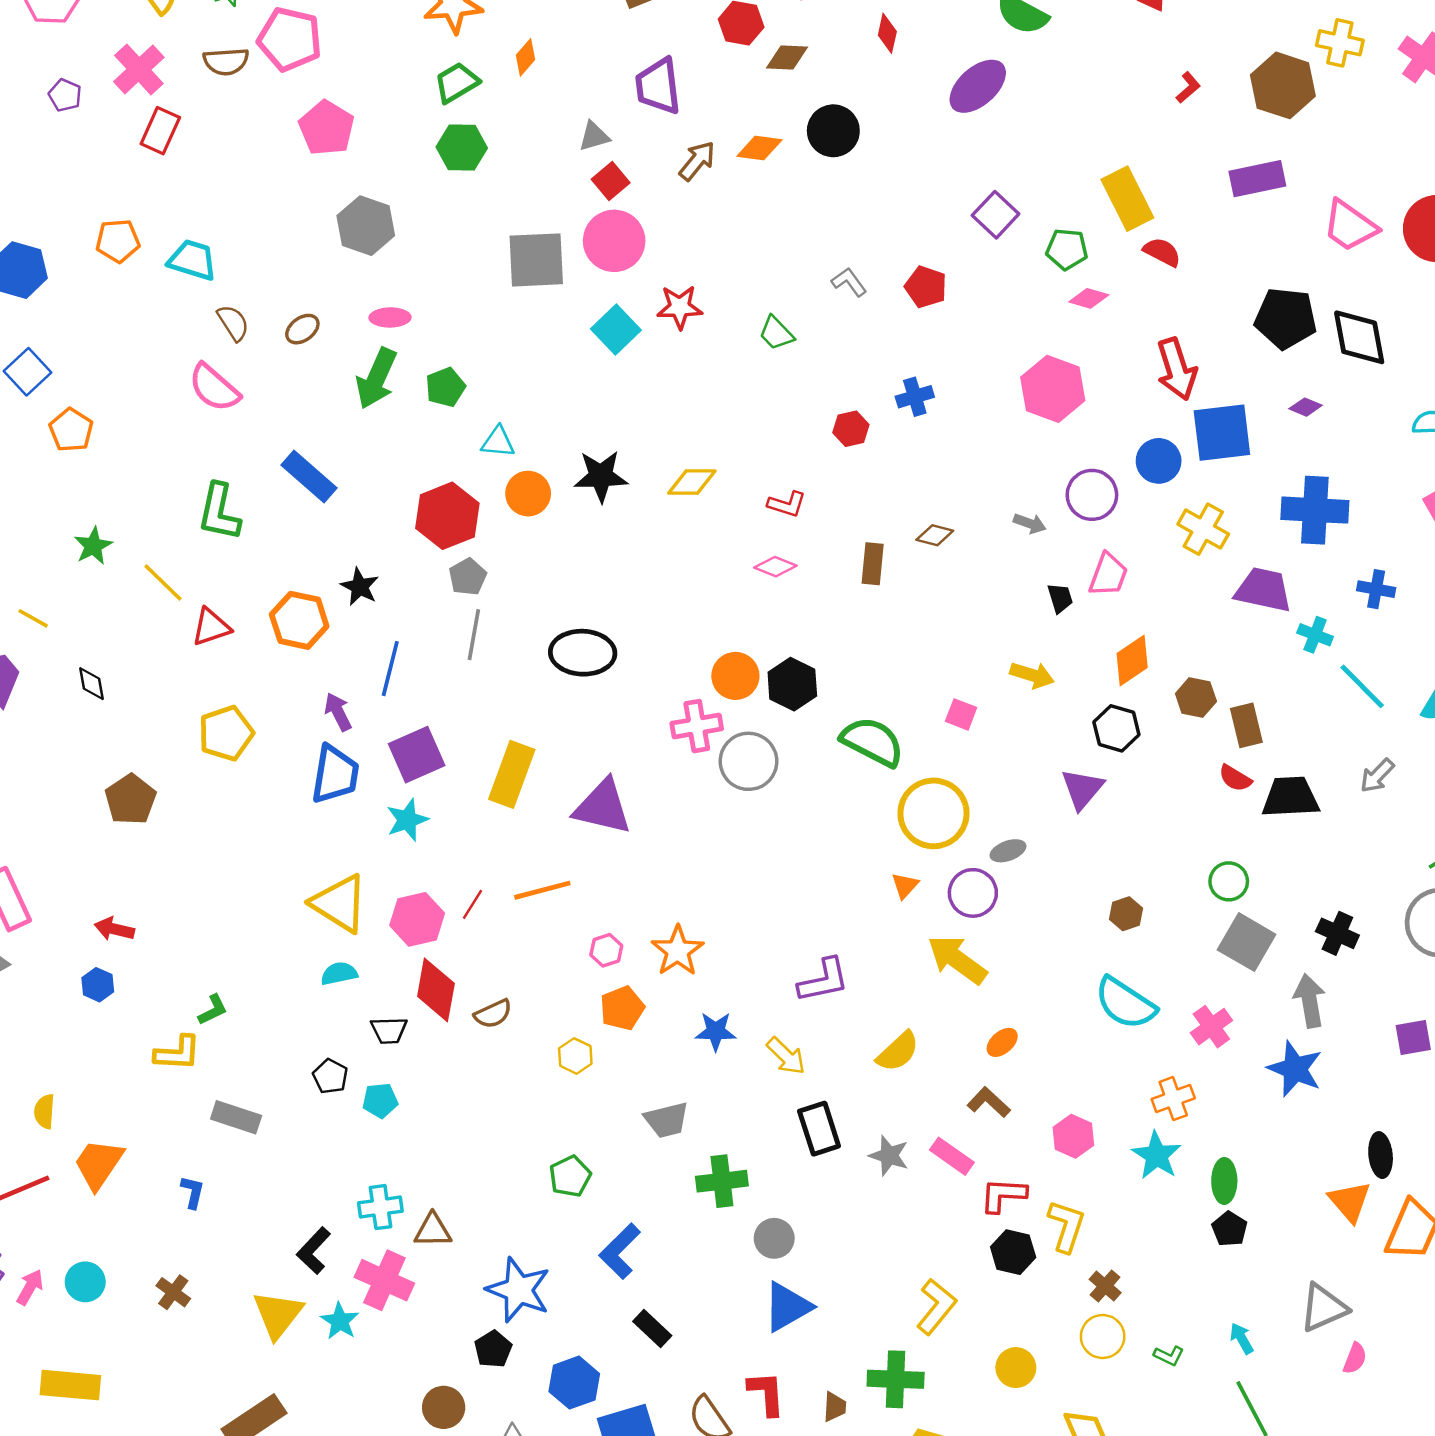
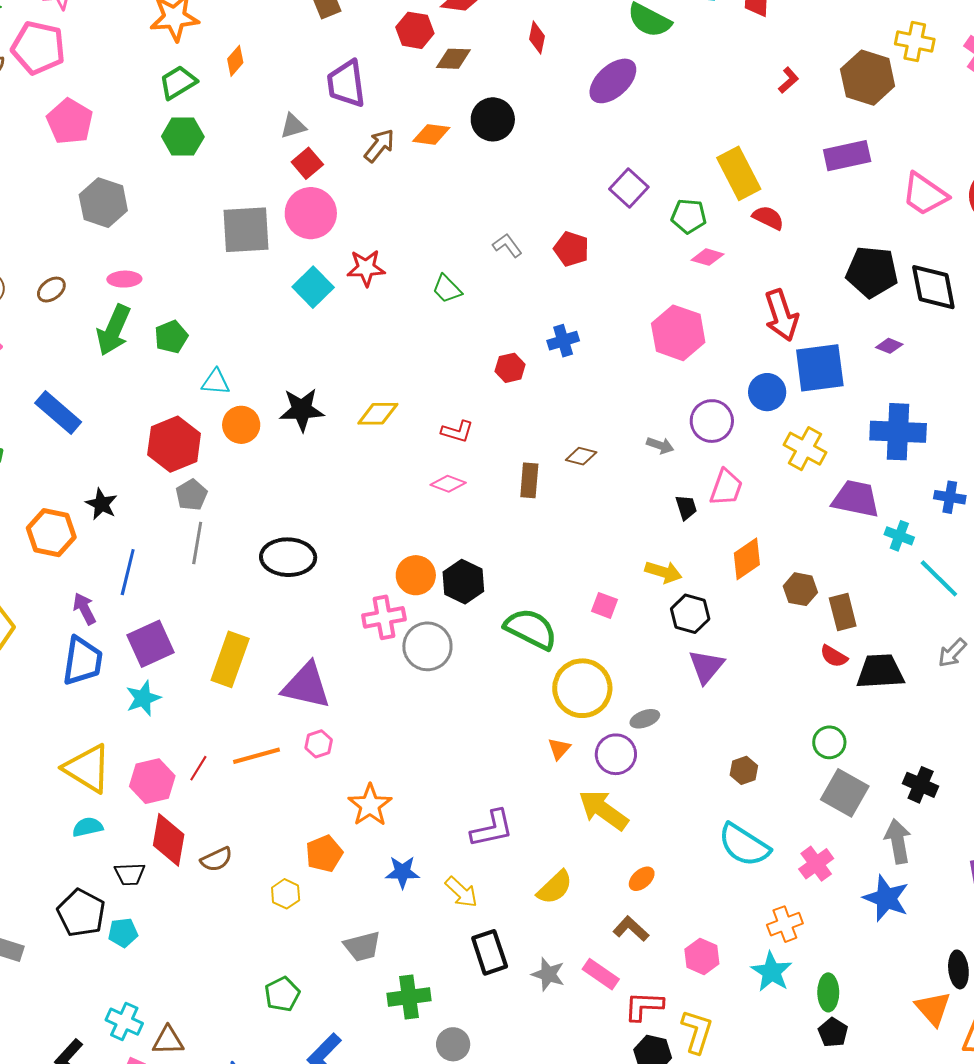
black hexagon: (1116, 728) -> (690, 614), moved
pink hexagon: (606, 950) -> (319, 744), moved
black pentagon: (330, 1076) -> (81, 913), size x1.6
cyan cross: (380, 1207) -> (124, 1022), turned 33

